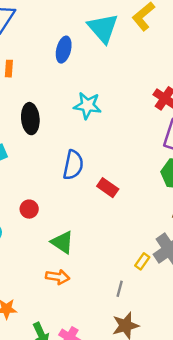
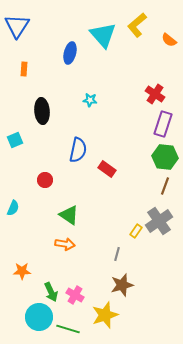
cyan star: (87, 105) -> (90, 100), size x0.6
red circle: (29, 209) -> (45, 180), moved

